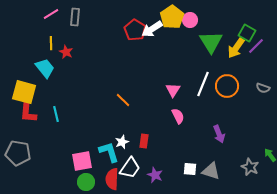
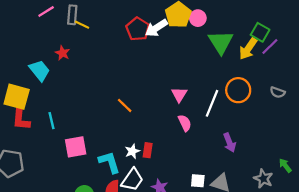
yellow line: (51, 43) -> (82, 25), moved, turned -64
white line: (203, 84) -> (212, 103), moved
white star: (122, 142) -> (132, 151), moved
pink square: (82, 161) -> (76, 147), moved

